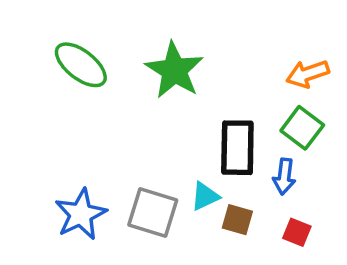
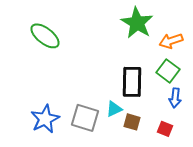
green star: (174, 70) -> (137, 23), moved
blue arrow: (284, 176) -> (175, 98), moved

